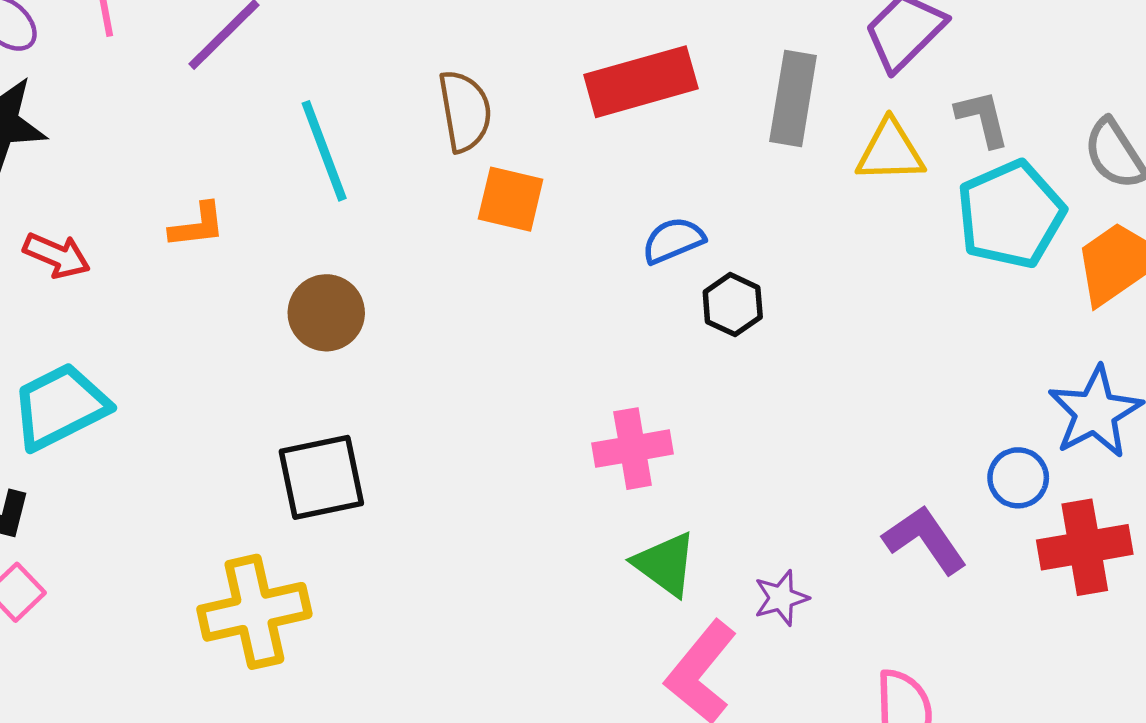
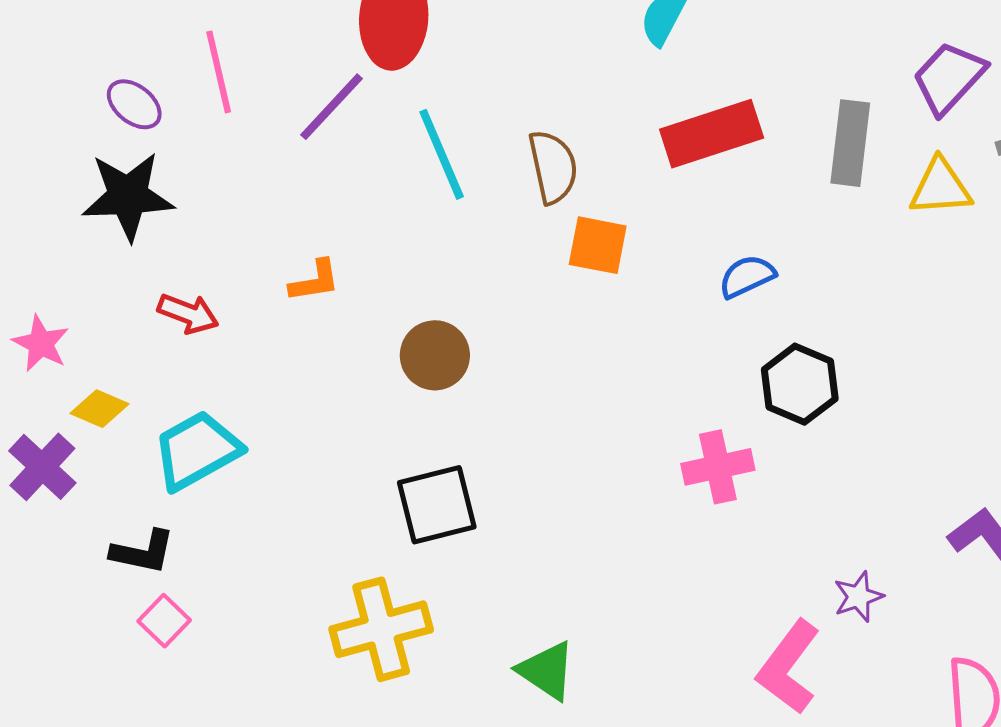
cyan line: (324, 151) -> (442, 154), moved
black hexagon: (733, 305) -> (800, 384), moved, size x1.4
green triangle: (665, 564) -> (547, 671), moved

